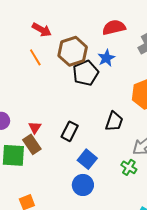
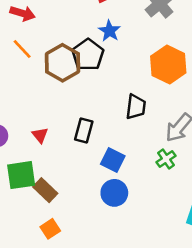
brown hexagon: (73, 51) -> (62, 63), moved
brown rectangle: (32, 144) -> (45, 190), moved
green cross: (129, 167) -> (166, 159), turned 35

